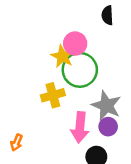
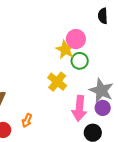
green circle: (80, 70) -> (80, 61), size x0.6
yellow cross: (53, 95) -> (57, 82), turned -36

